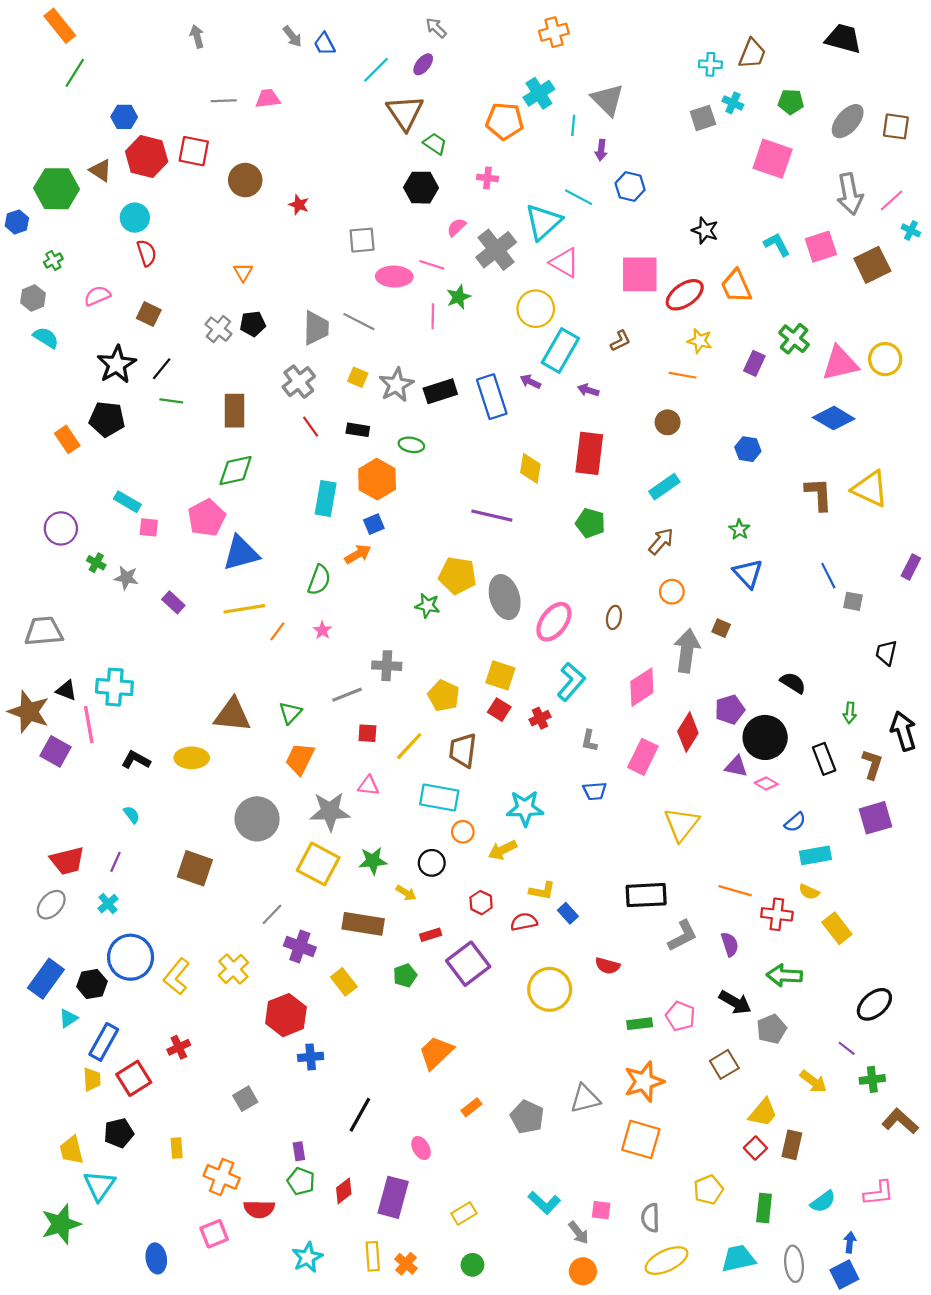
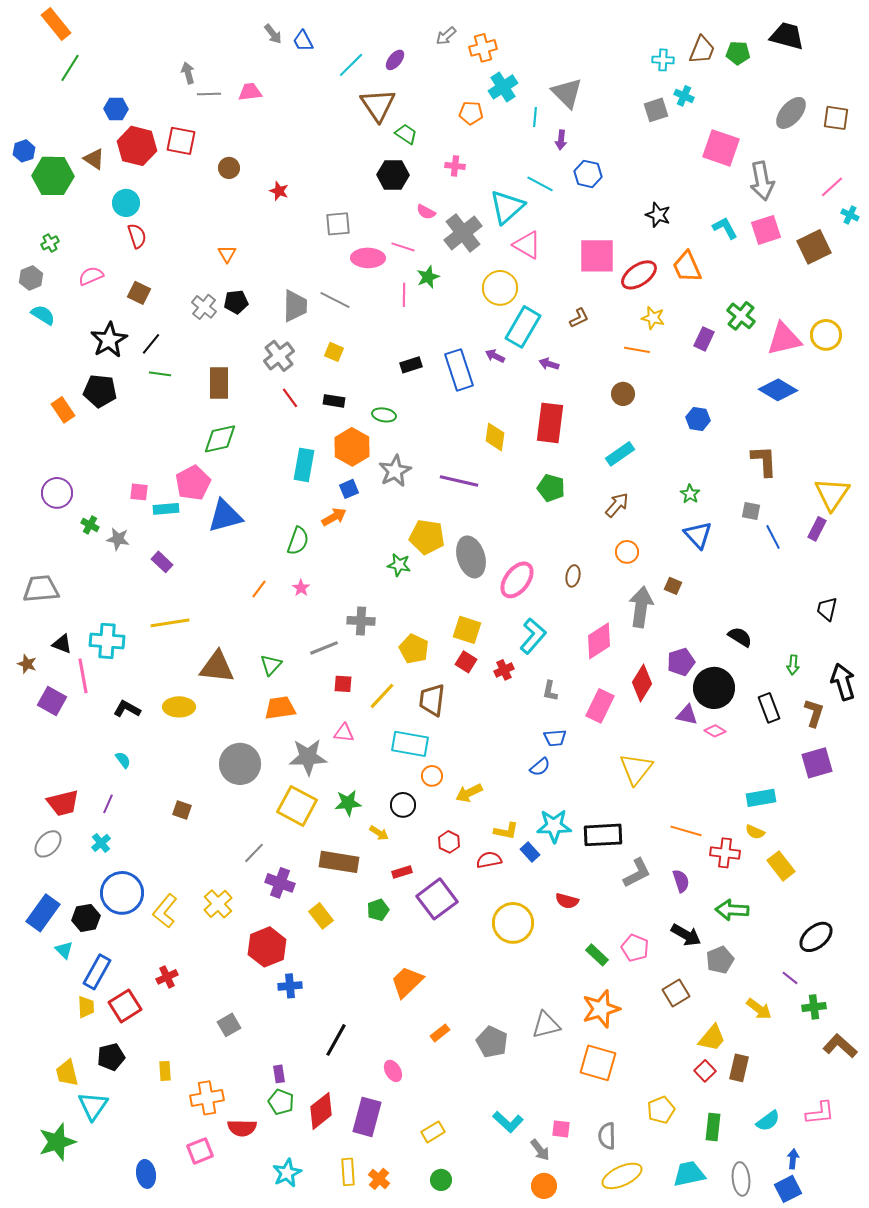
gray arrow: (436, 28) -> (446, 36), moved, turned -85
orange cross: (554, 32) -> (483, 48), moved
gray arrow: (197, 36) -> (188, 73), moved
green pentagon: (791, 102) -> (738, 53), moved
orange pentagon: (505, 121) -> (471, 113), size x0.7
brown circle: (245, 180) -> (229, 168), size x0.7
gray arrow: (850, 194) -> (762, 181), moved
blue hexagon: (17, 222) -> (24, 151), moved
pink semicircle: (456, 227) -> (426, 212), turned -108
gray star: (396, 385) -> (395, 471), moved
black rectangle: (440, 391) -> (411, 365), size x0.7
yellow triangle: (870, 489) -> (832, 494), moved, turned 39
cyan rectangle: (127, 502) -> (166, 509), moved, turned -35
purple rectangle: (911, 567) -> (817, 529), moved
gray square: (853, 601) -> (751, 511), moved
yellow line: (244, 609) -> (170, 623), moved
brown star: (29, 712) -> (27, 664), size x0.5
orange trapezoid: (300, 759) -> (280, 708), turned 56
cyan star: (525, 808) -> (554, 826), moved
blue semicircle: (795, 822) -> (540, 767), moved
brown square: (195, 868) -> (182, 810), size x0.6
cyan triangle: (68, 1018) -> (64, 950), turned -42
green rectangle: (640, 1024) -> (597, 955), turned 50
orange cross: (222, 1177) -> (207, 1098), turned -32
red diamond: (344, 1191) -> (321, 1111), size x1.5

